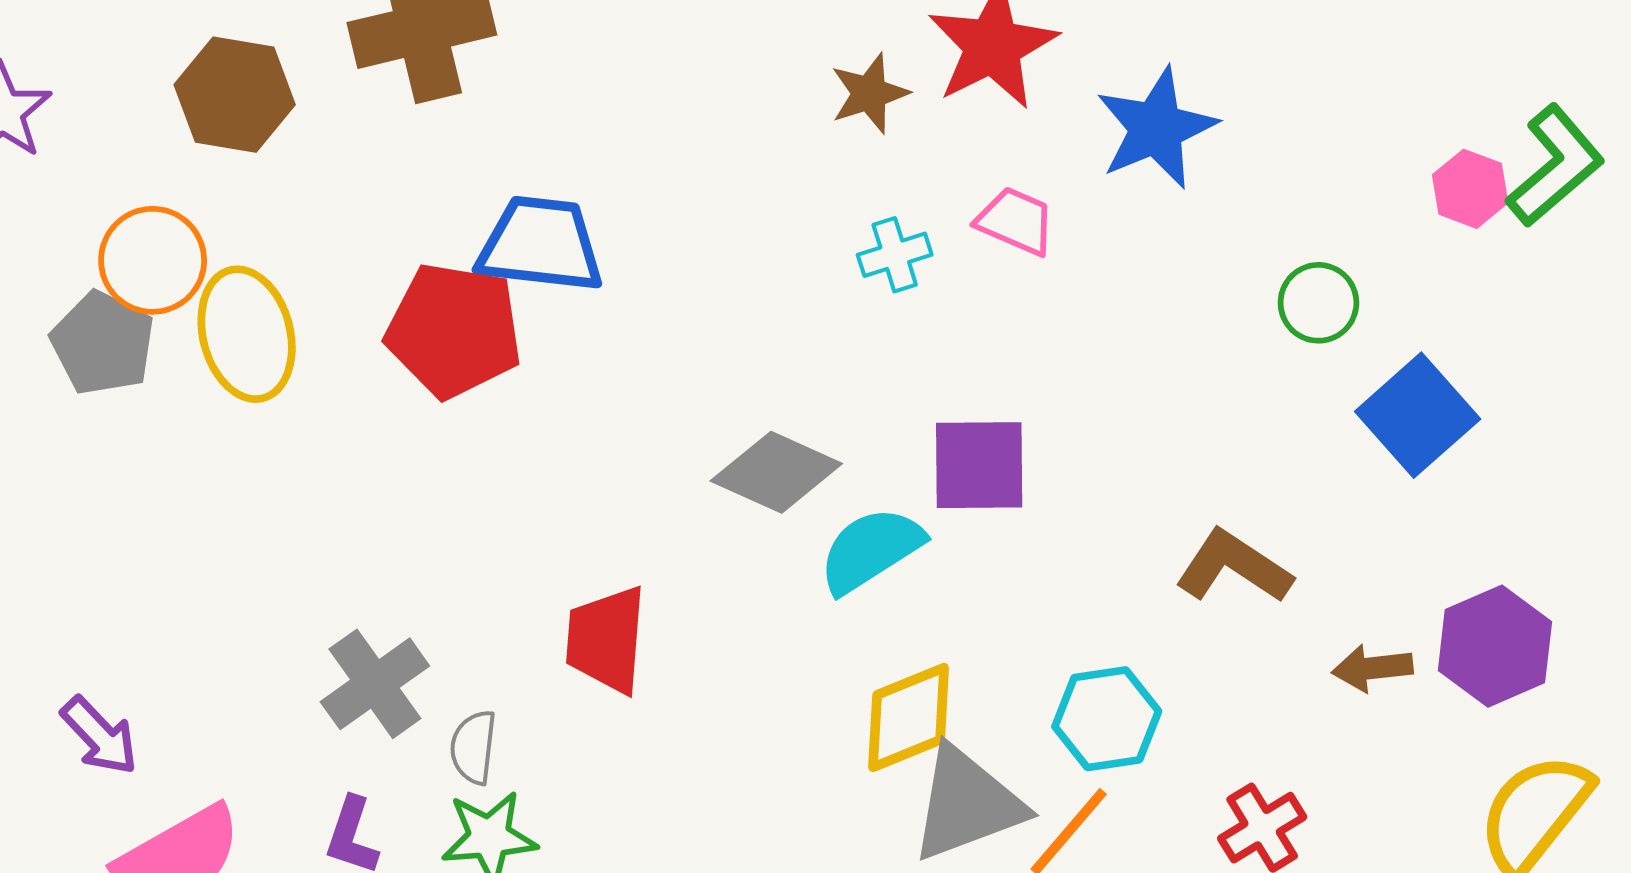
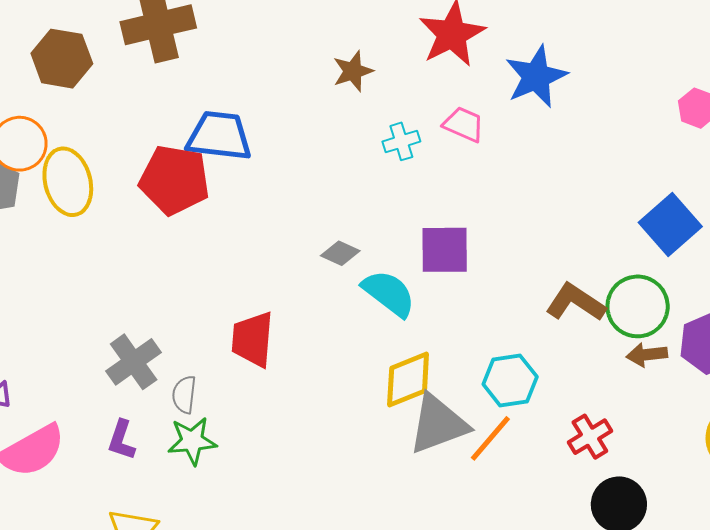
brown star: (870, 93) -> (353, 71), moved
green circle: (1318, 303) -> (638, 306), moved, size x1.5
gray diamond: (776, 472) -> (340, 253), size x0.6
cyan semicircle: (871, 550) -> (389, 293), turned 70

